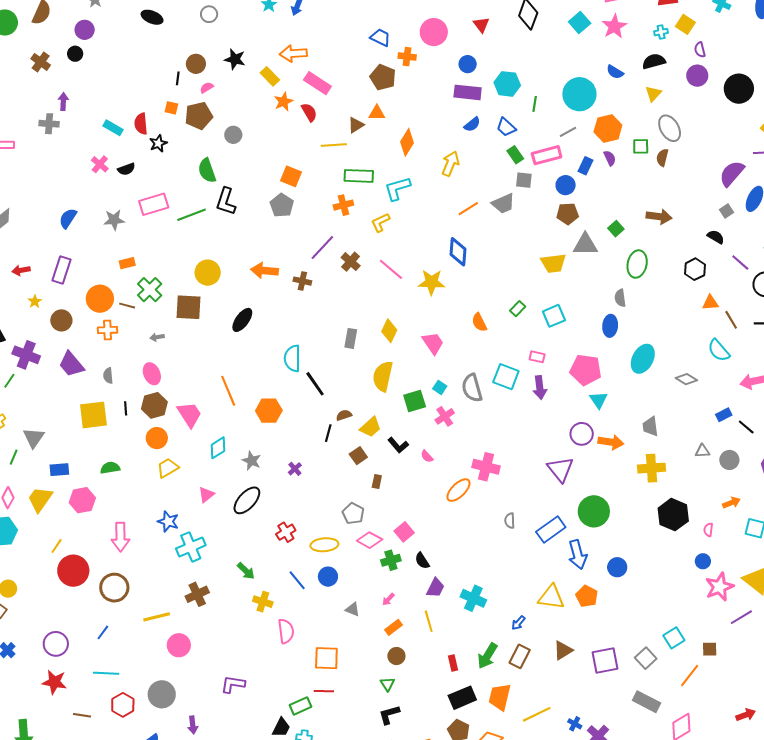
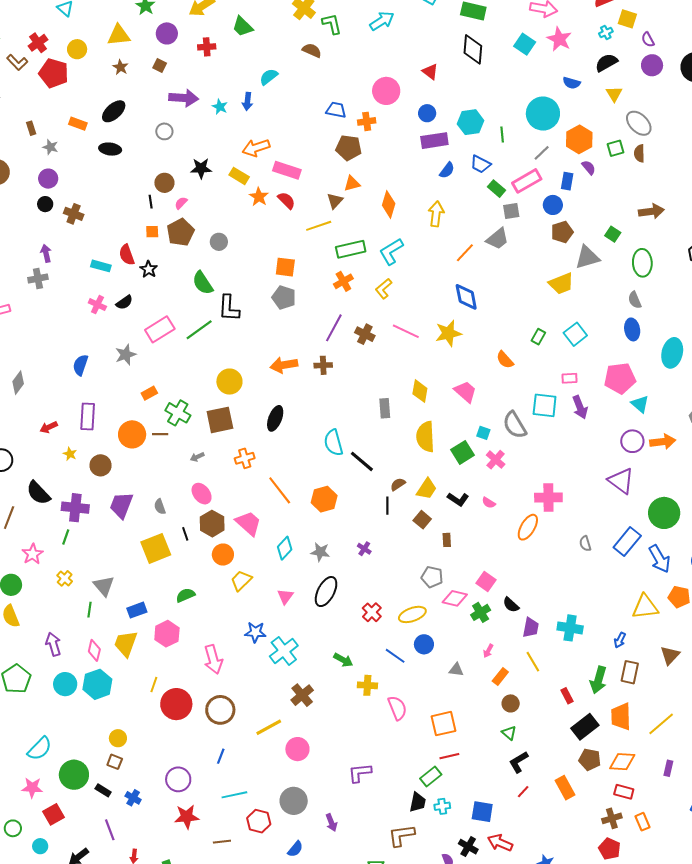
brown cross: (41, 62) -> (74, 214), moved
orange cross: (108, 330) -> (245, 458), moved
purple trapezoid: (71, 364) -> (121, 505), turned 76

